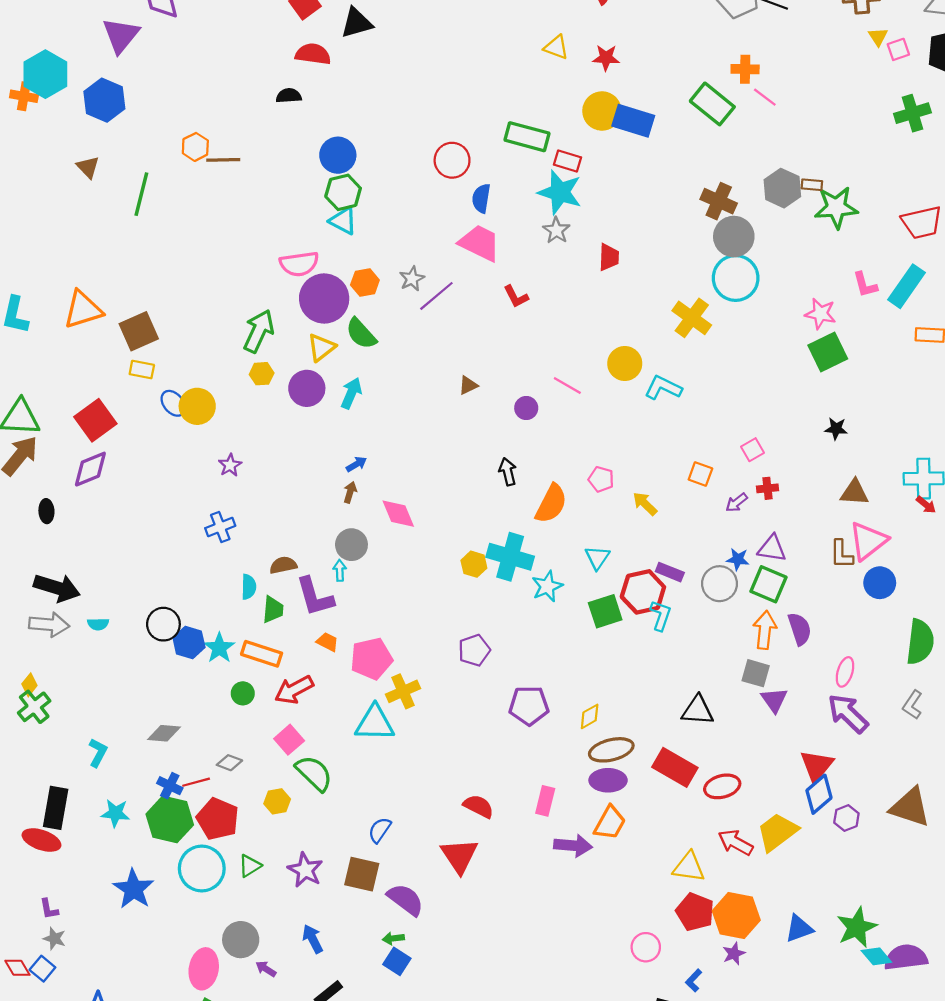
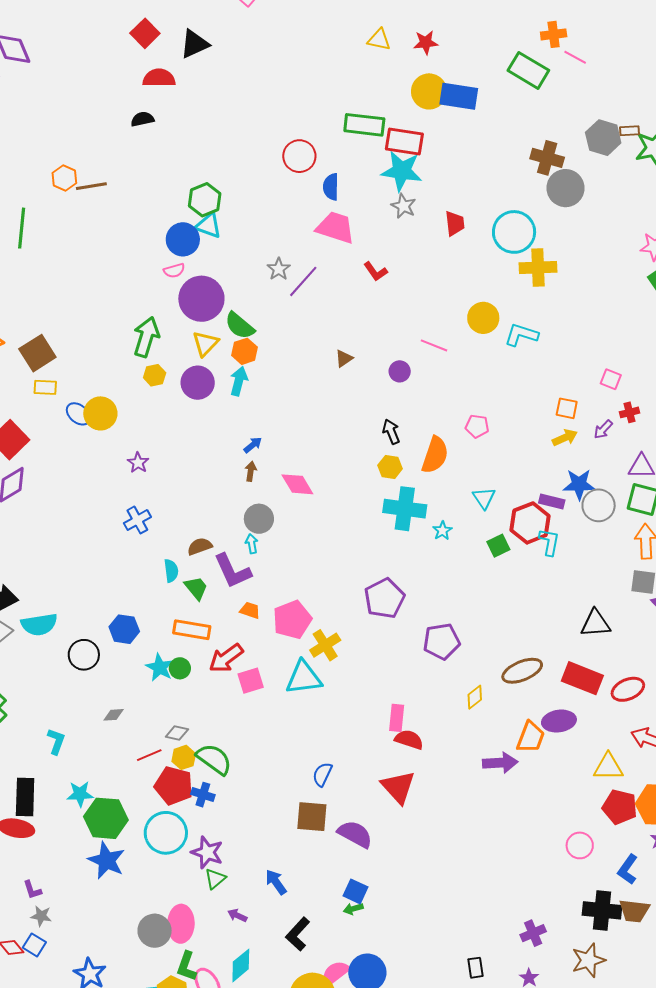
blue circle: (338, 155) -> (183, 239), moved
red rectangle: (568, 161) -> (404, 141), size x1.5
pink semicircle: (299, 264) -> (174, 271), size x0.6
cyan circle: (736, 278) -> (514, 232), moved
orange hexagon: (365, 283) -> (244, 351), moved
yellow cross: (692, 318) -> (538, 268), turned -30
pink square: (753, 450) -> (611, 379), turned -30
yellow arrow: (645, 504) -> (565, 438), moved, turned 120
blue star: (738, 559) -> (579, 484), moved, size x1.5
yellow hexagon: (474, 564) -> (390, 467), moved
cyan star: (547, 586) -> (442, 531), size x0.7
green trapezoid: (273, 609) -> (196, 588), turned -36
green square: (605, 611) -> (498, 546), size x0.7
cyan semicircle: (98, 624) -> (39, 624), size x1.8
black circle: (163, 624) -> (84, 655), moved
cyan star: (219, 648) -> (160, 668), moved
purple pentagon: (474, 650) -> (384, 598), size x1.4
yellow diamond: (590, 716) -> (475, 697), moved
gray diamond: (164, 733) -> (114, 715), size x0.7
pink square: (289, 740) -> (251, 681), moved, turned 32
green semicircle: (314, 773) -> (214, 759), moved
purple ellipse: (608, 780) -> (559, 721), moved
blue cross: (170, 786) -> (203, 795), moved
yellow hexagon: (277, 801) -> (184, 757), moved
pink rectangle: (545, 801) -> (397, 718), moved
green hexagon: (170, 819) -> (106, 818), moved
green triangle: (250, 866) -> (215, 879), moved
purple star: (305, 870) -> (207, 852), moved
green arrow: (393, 938) -> (353, 909), moved
gray circle: (241, 940) -> (155, 931), moved
blue L-shape: (694, 980) -> (628, 869), size x1.4

